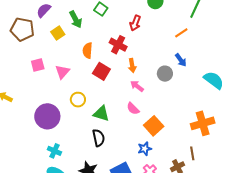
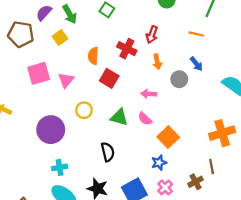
green arrow: (76, 19) -> (70, 14), moved
red arrow: (135, 23) -> (152, 35), moved
orange line: (181, 33) -> (196, 34), turned 48
pink square: (38, 65) -> (39, 73), size x1.5
orange arrow: (132, 65) -> (157, 62), moved
pink arrow: (137, 86) -> (149, 94), turned -32
green triangle: (101, 113) -> (119, 117), moved
cyan cross: (54, 151) -> (60, 167), turned -32

